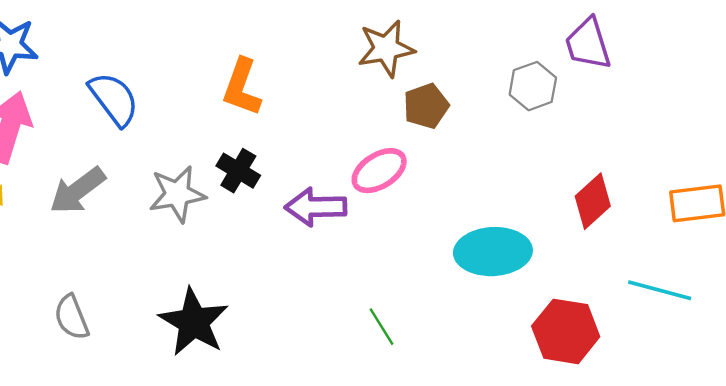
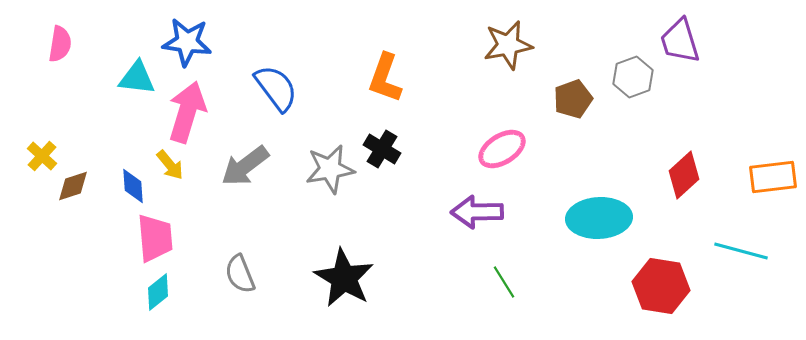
brown pentagon: (426, 106) -> (573, 99), moved
purple arrow: (316, 207) -> (477, 212), moved

